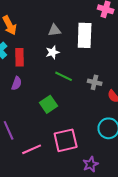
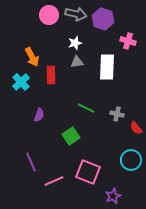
white star: (53, 52) -> (75, 43), moved
red rectangle: (20, 57) -> (51, 75), moved
pink square: (66, 140) -> (88, 172), turned 35

